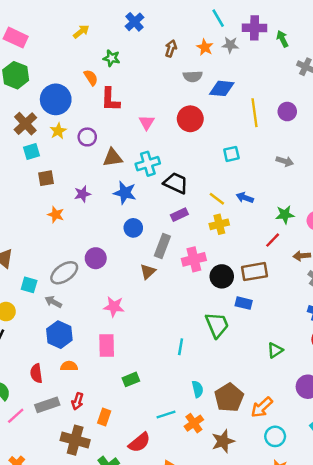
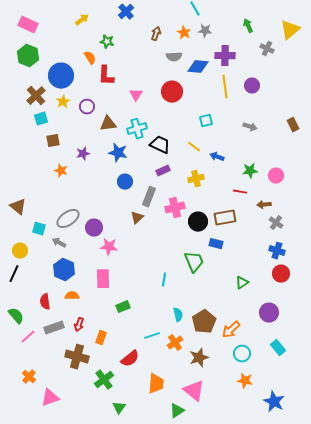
purple cross: (255, 28) -> (225, 56), moved
yellow line: (217, 199) -> (194, 147), moved
red line: (273, 240) -> (240, 192), turned 56
purple circle: (96, 258) -> (94, 228), moved

